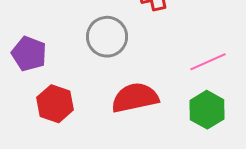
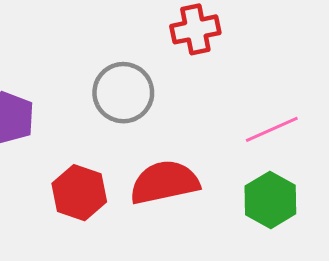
red hexagon: (55, 104) -> (79, 193), moved

